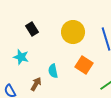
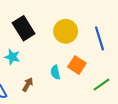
black rectangle: (32, 29) -> (24, 28), size x1.6
cyan semicircle: (53, 71) -> (55, 72), moved

